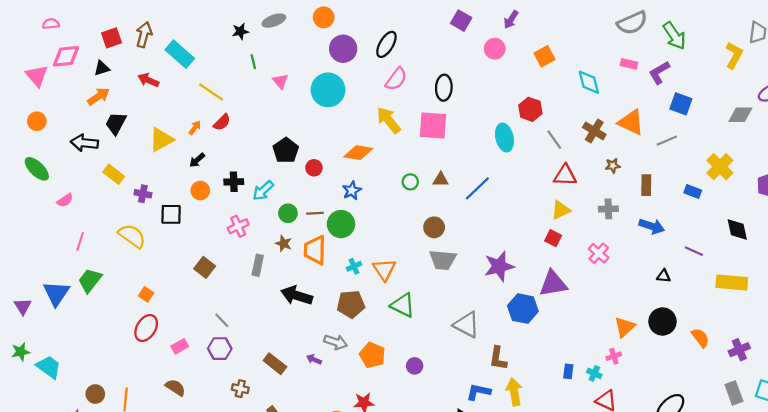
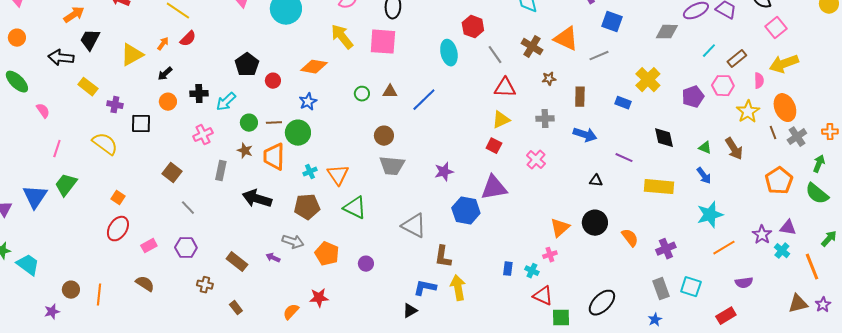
pink semicircle: (65, 200) -> (43, 111), turned -91
purple star: (499, 266) -> (444, 172), size x0.7
gray line: (222, 320) -> (188, 208), moved

